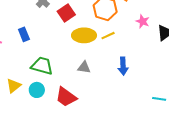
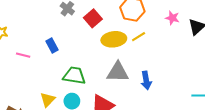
blue arrow: (123, 66) -> (146, 80), moved
gray triangle: (84, 67) -> (118, 72), size x1.6

